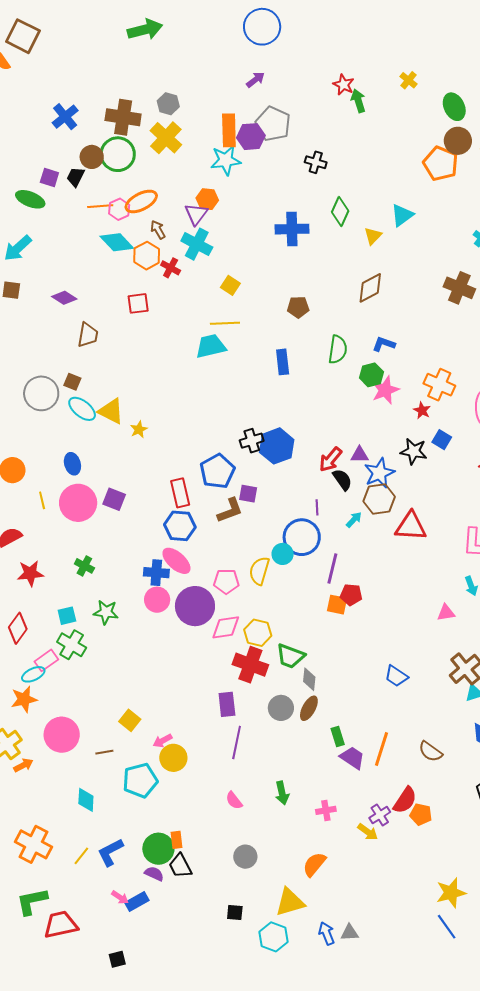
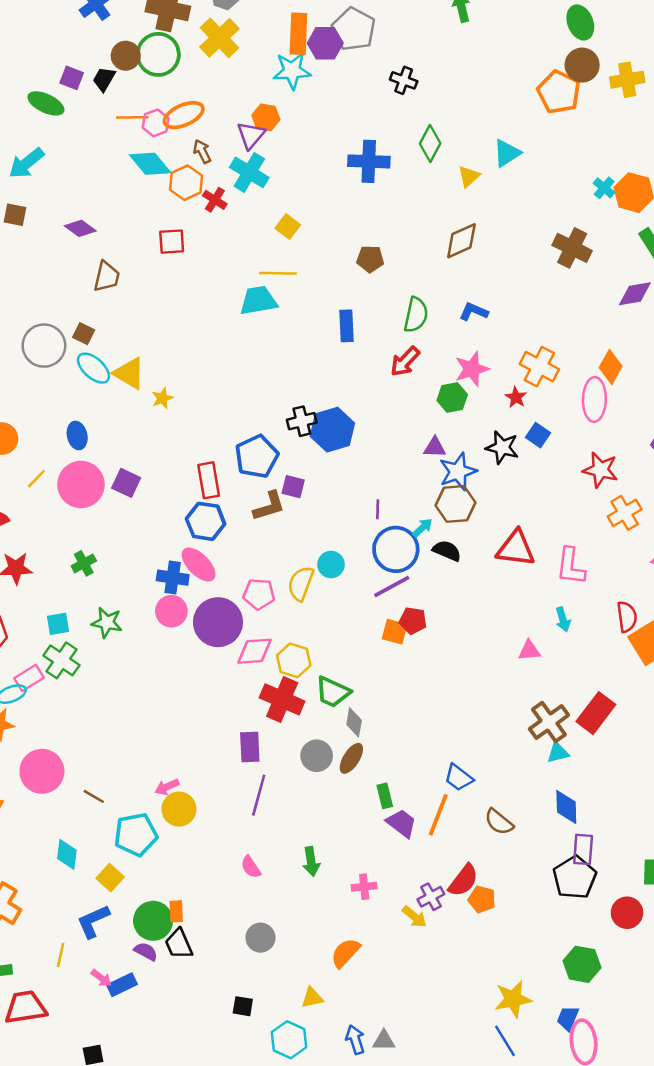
green hexagon: (371, 375) -> (452, 398), moved
red arrow: (331, 459) -> (405, 361), moved
black semicircle: (342, 480) -> (447, 551), moved, turned -35
yellow line: (42, 500) -> (36, 479), turned 54
red triangle: (411, 526) -> (516, 548), moved
blue circle: (302, 537) -> (396, 549), moved
green cross: (84, 566) -> (84, 563), turned 30
purple line: (332, 568) -> (392, 587), turned 44
blue trapezoid: (396, 676) -> (459, 778), moved
yellow square: (130, 720) -> (110, 878), moved
brown line: (104, 752) -> (94, 796), turned 36
yellow line: (81, 856) -> (61, 955), moved, turned -30
yellow triangle: (290, 902) -> (312, 998), size x0.6

